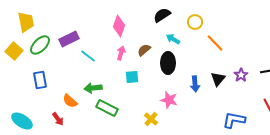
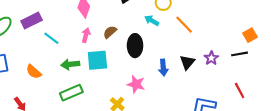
cyan arrow: (173, 39) -> (152, 20), moved
cyan square: (132, 77) -> (97, 60), size x1.5
green arrow: (93, 88) -> (70, 64), moved
orange semicircle: (70, 101) -> (34, 72), moved
green rectangle: (107, 108) -> (71, 93), turned -50

